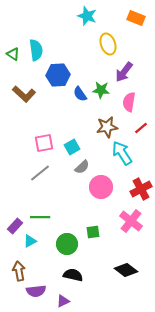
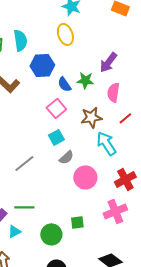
yellow ellipse: (108, 44) -> (65, 34), moved
pink square: (44, 143) -> (56, 108), moved, turned -30
pink cross: (131, 221) -> (115, 211), turned 30

